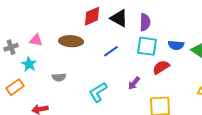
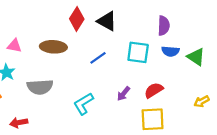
red diamond: (92, 16) -> (77, 19), turned -35
purple semicircle: (145, 22) -> (164, 26), moved
red semicircle: (161, 67) -> (154, 90), moved
gray semicircle: (59, 77) -> (40, 87), size x1.6

